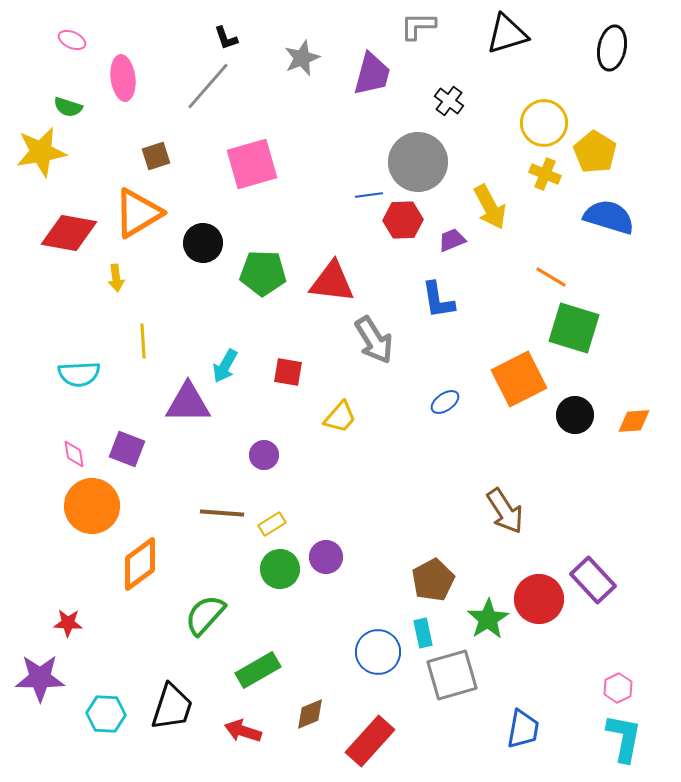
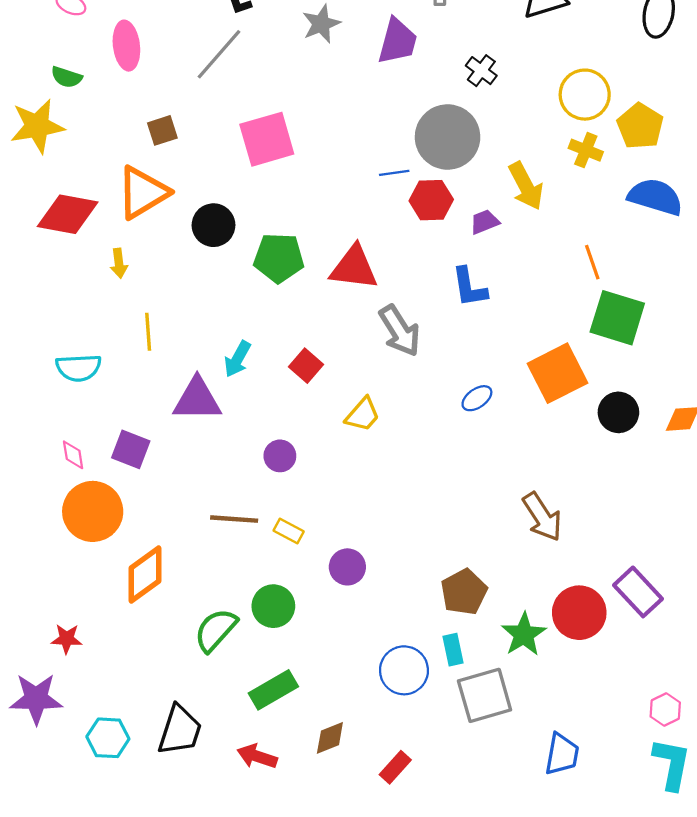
orange line: (551, 277) -> (592, 262), turned 40
red square: (288, 372) -> (306, 366), turned 32
yellow rectangle: (272, 524) -> (289, 531), turned 60
green circle: (280, 569) -> (273, 606), moved
red rectangle: (370, 741) -> (395, 767), size x0.6

